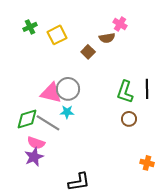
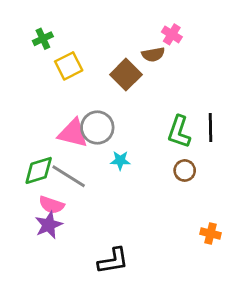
yellow square: (57, 35) -> (69, 66), moved
brown square: (88, 52) -> (126, 75), size x1.5
cyan star: (67, 112) -> (120, 160), moved

